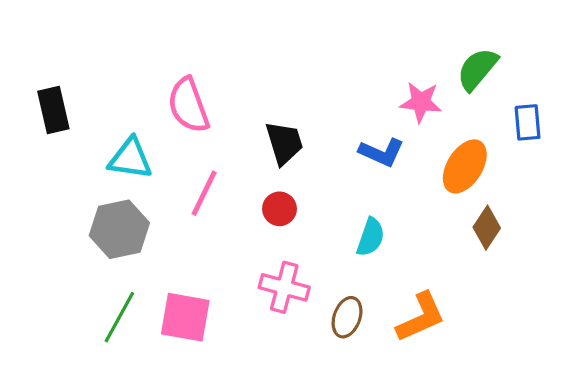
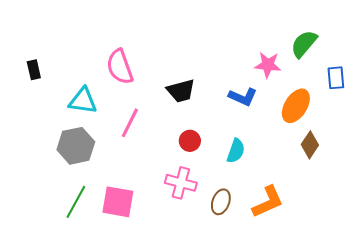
black rectangle: (53, 110) -> (34, 70), size x0.7
black trapezoid: (284, 143) -> (181, 91), turned 92
red circle: (279, 209) -> (190, 141), moved

